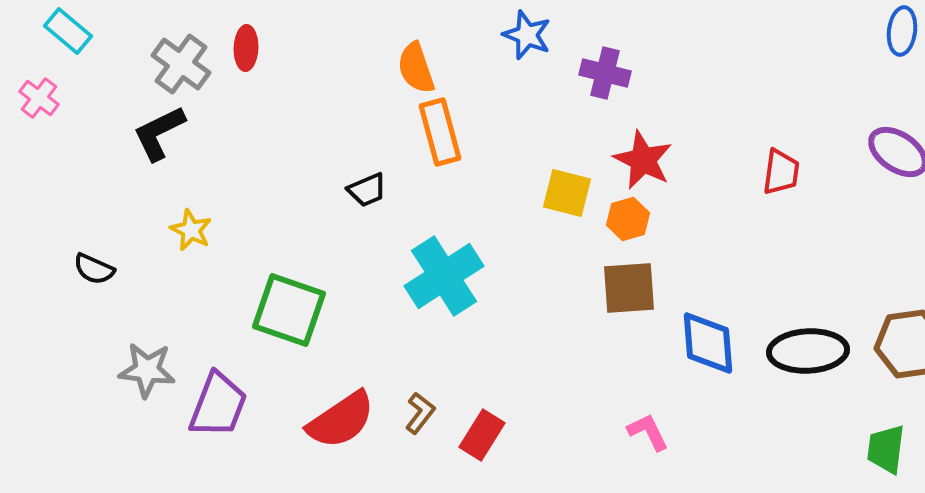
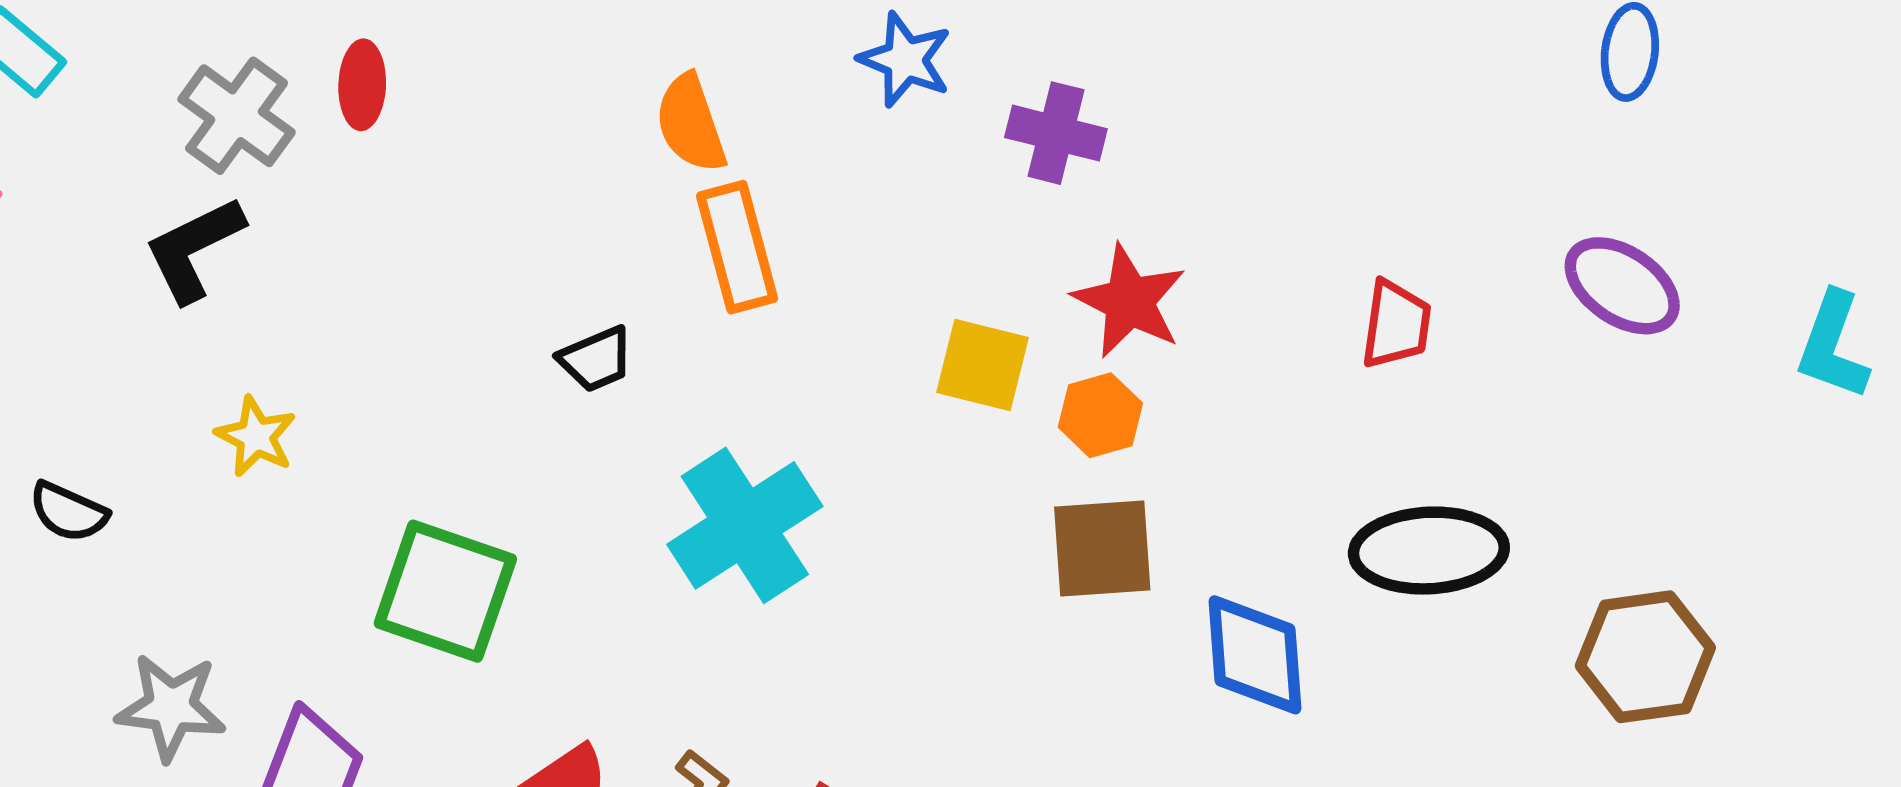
black ellipse: (808, 351) -> (1429, 551), moved

